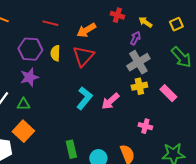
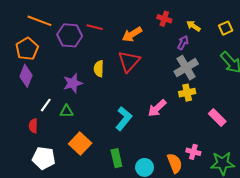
purple hexagon: (30, 49) -> (70, 35), moved
yellow semicircle: (55, 53) -> (99, 69), moved
pink rectangle: (168, 93) -> (217, 118), moved
cyan L-shape: (84, 98) -> (124, 119), moved
pink cross: (145, 126) -> (193, 152), moved
orange square: (23, 131) -> (80, 143), moved

